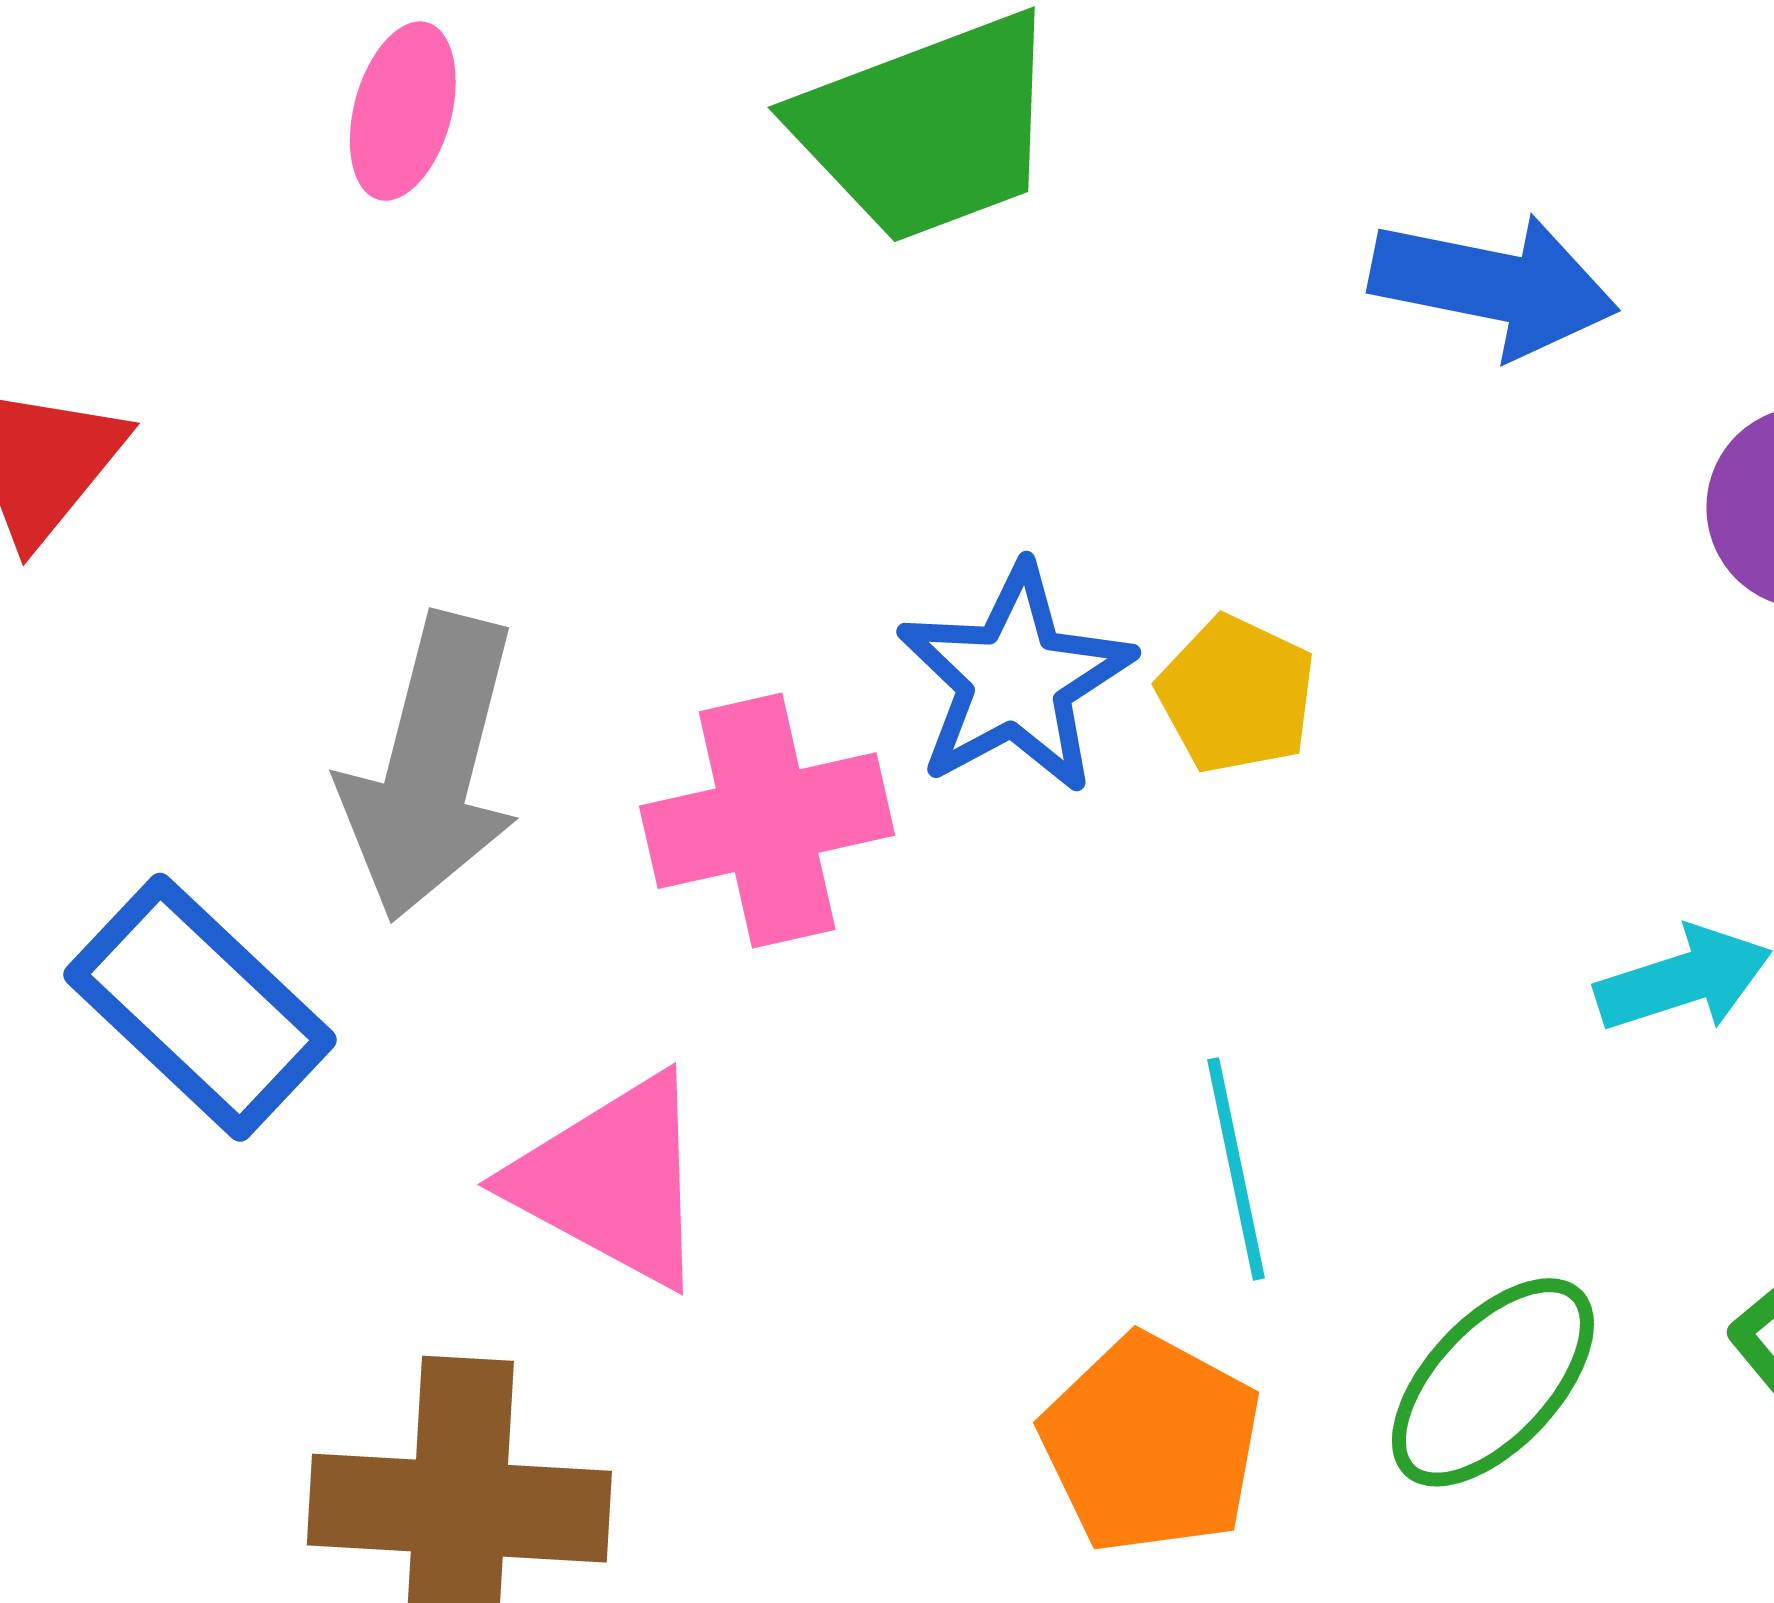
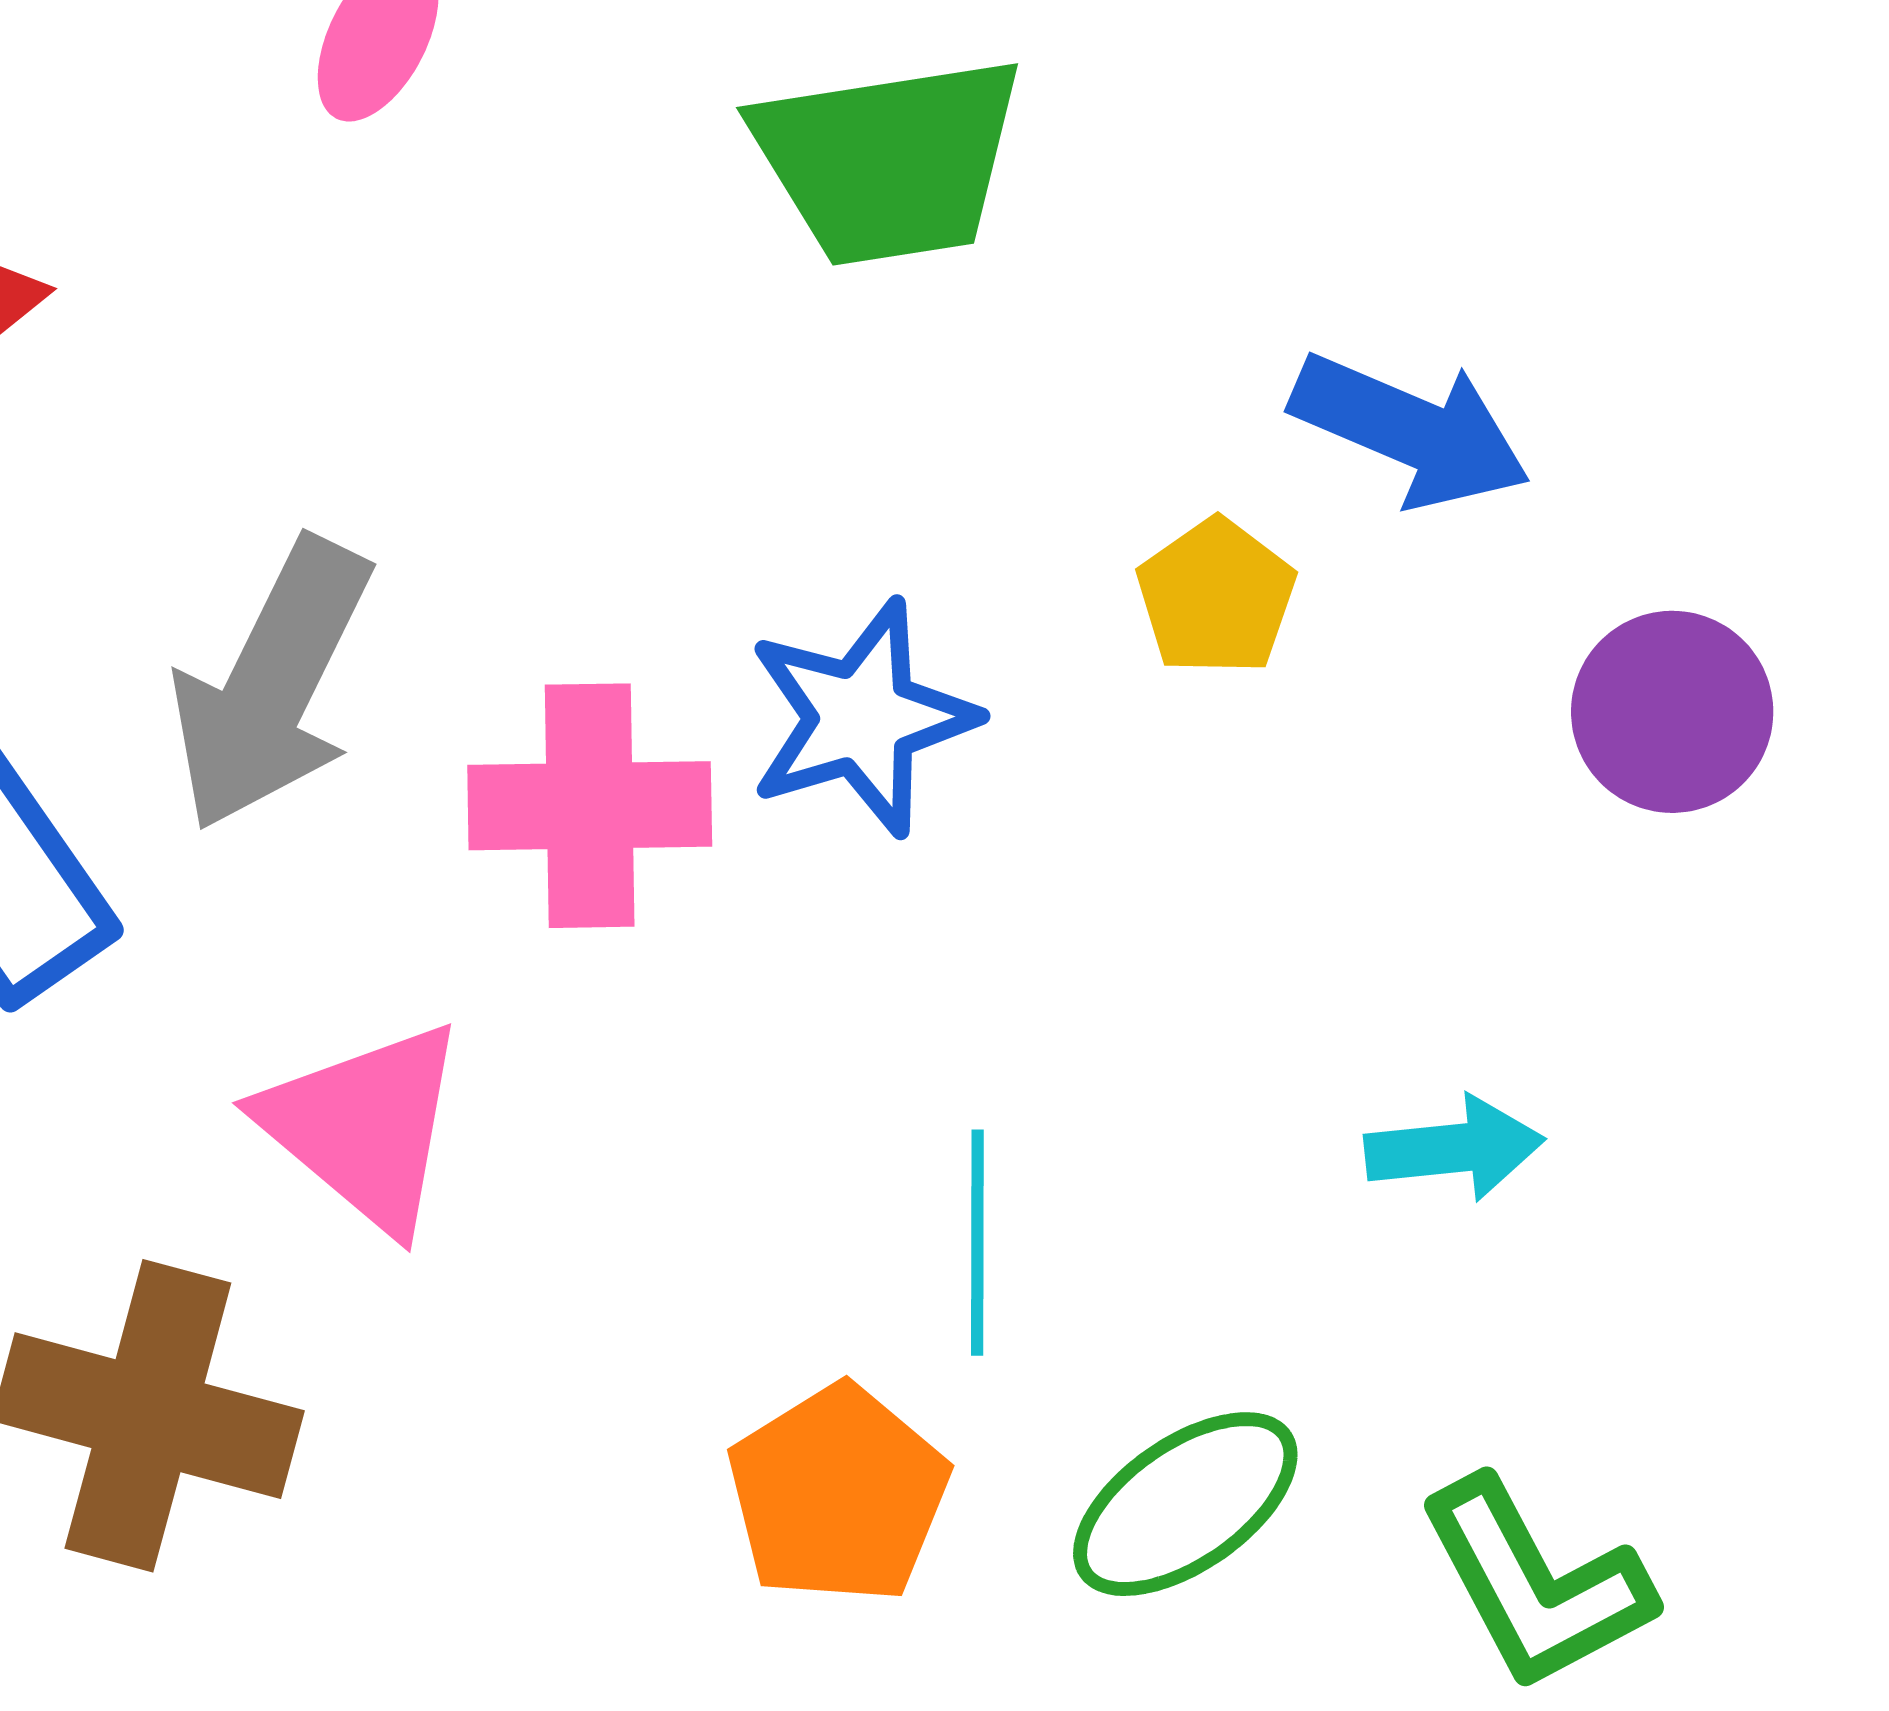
yellow pentagon: (1236, 695) -> (1216, 597), moved

